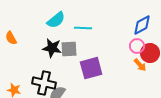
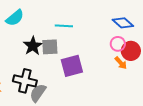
cyan semicircle: (56, 20) -> (15, 18), moved
blue diamond: (142, 25) -> (123, 23), turned 70
black star: (52, 48) -> (33, 46), turned 30

